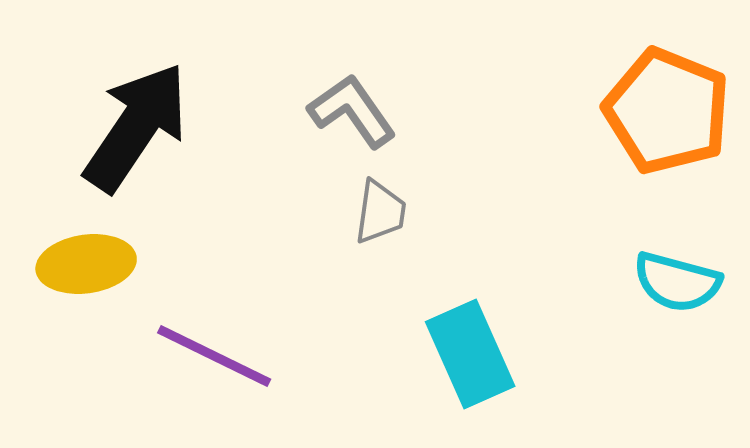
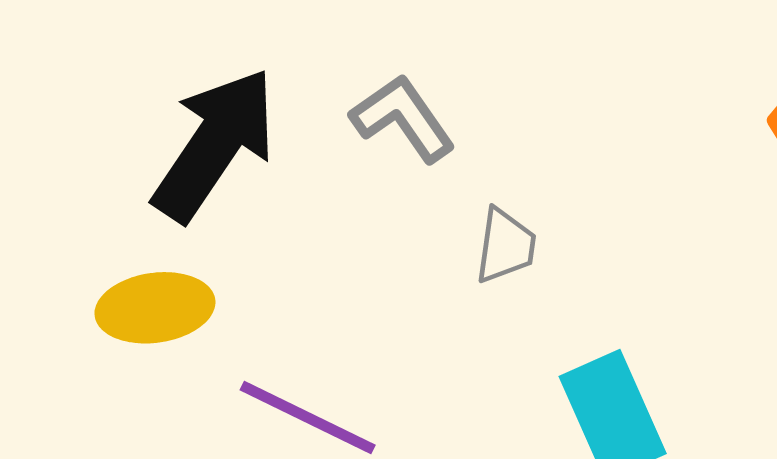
gray L-shape: (352, 111) -> (403, 118), moved

